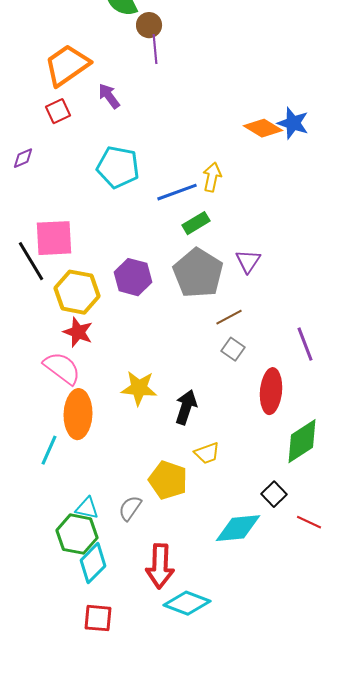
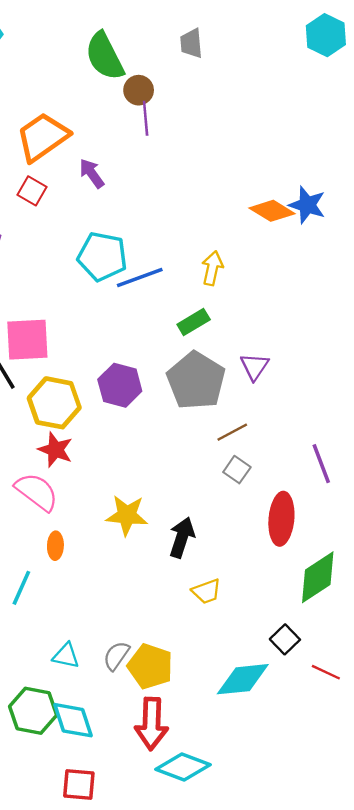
red square: (58, 111) -> (32, 191), turned -35
blue line: (177, 192) -> (140, 278), moved
orange ellipse: (78, 414) -> (55, 546), size x0.5
yellow pentagon: (168, 480) -> (150, 666), moved
green hexagon: (77, 534) -> (33, 711), moved
cyan diamond: (93, 563) -> (73, 720), turned -63

